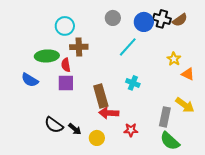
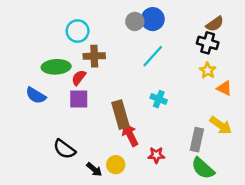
black cross: (162, 19) -> (208, 43), moved
blue circle: (144, 22) -> (153, 19), moved
red semicircle: (66, 65) -> (79, 78), turned 48
red arrow: (109, 113) -> (130, 135), turned 60
black arrow: (75, 129) -> (94, 169), moved

